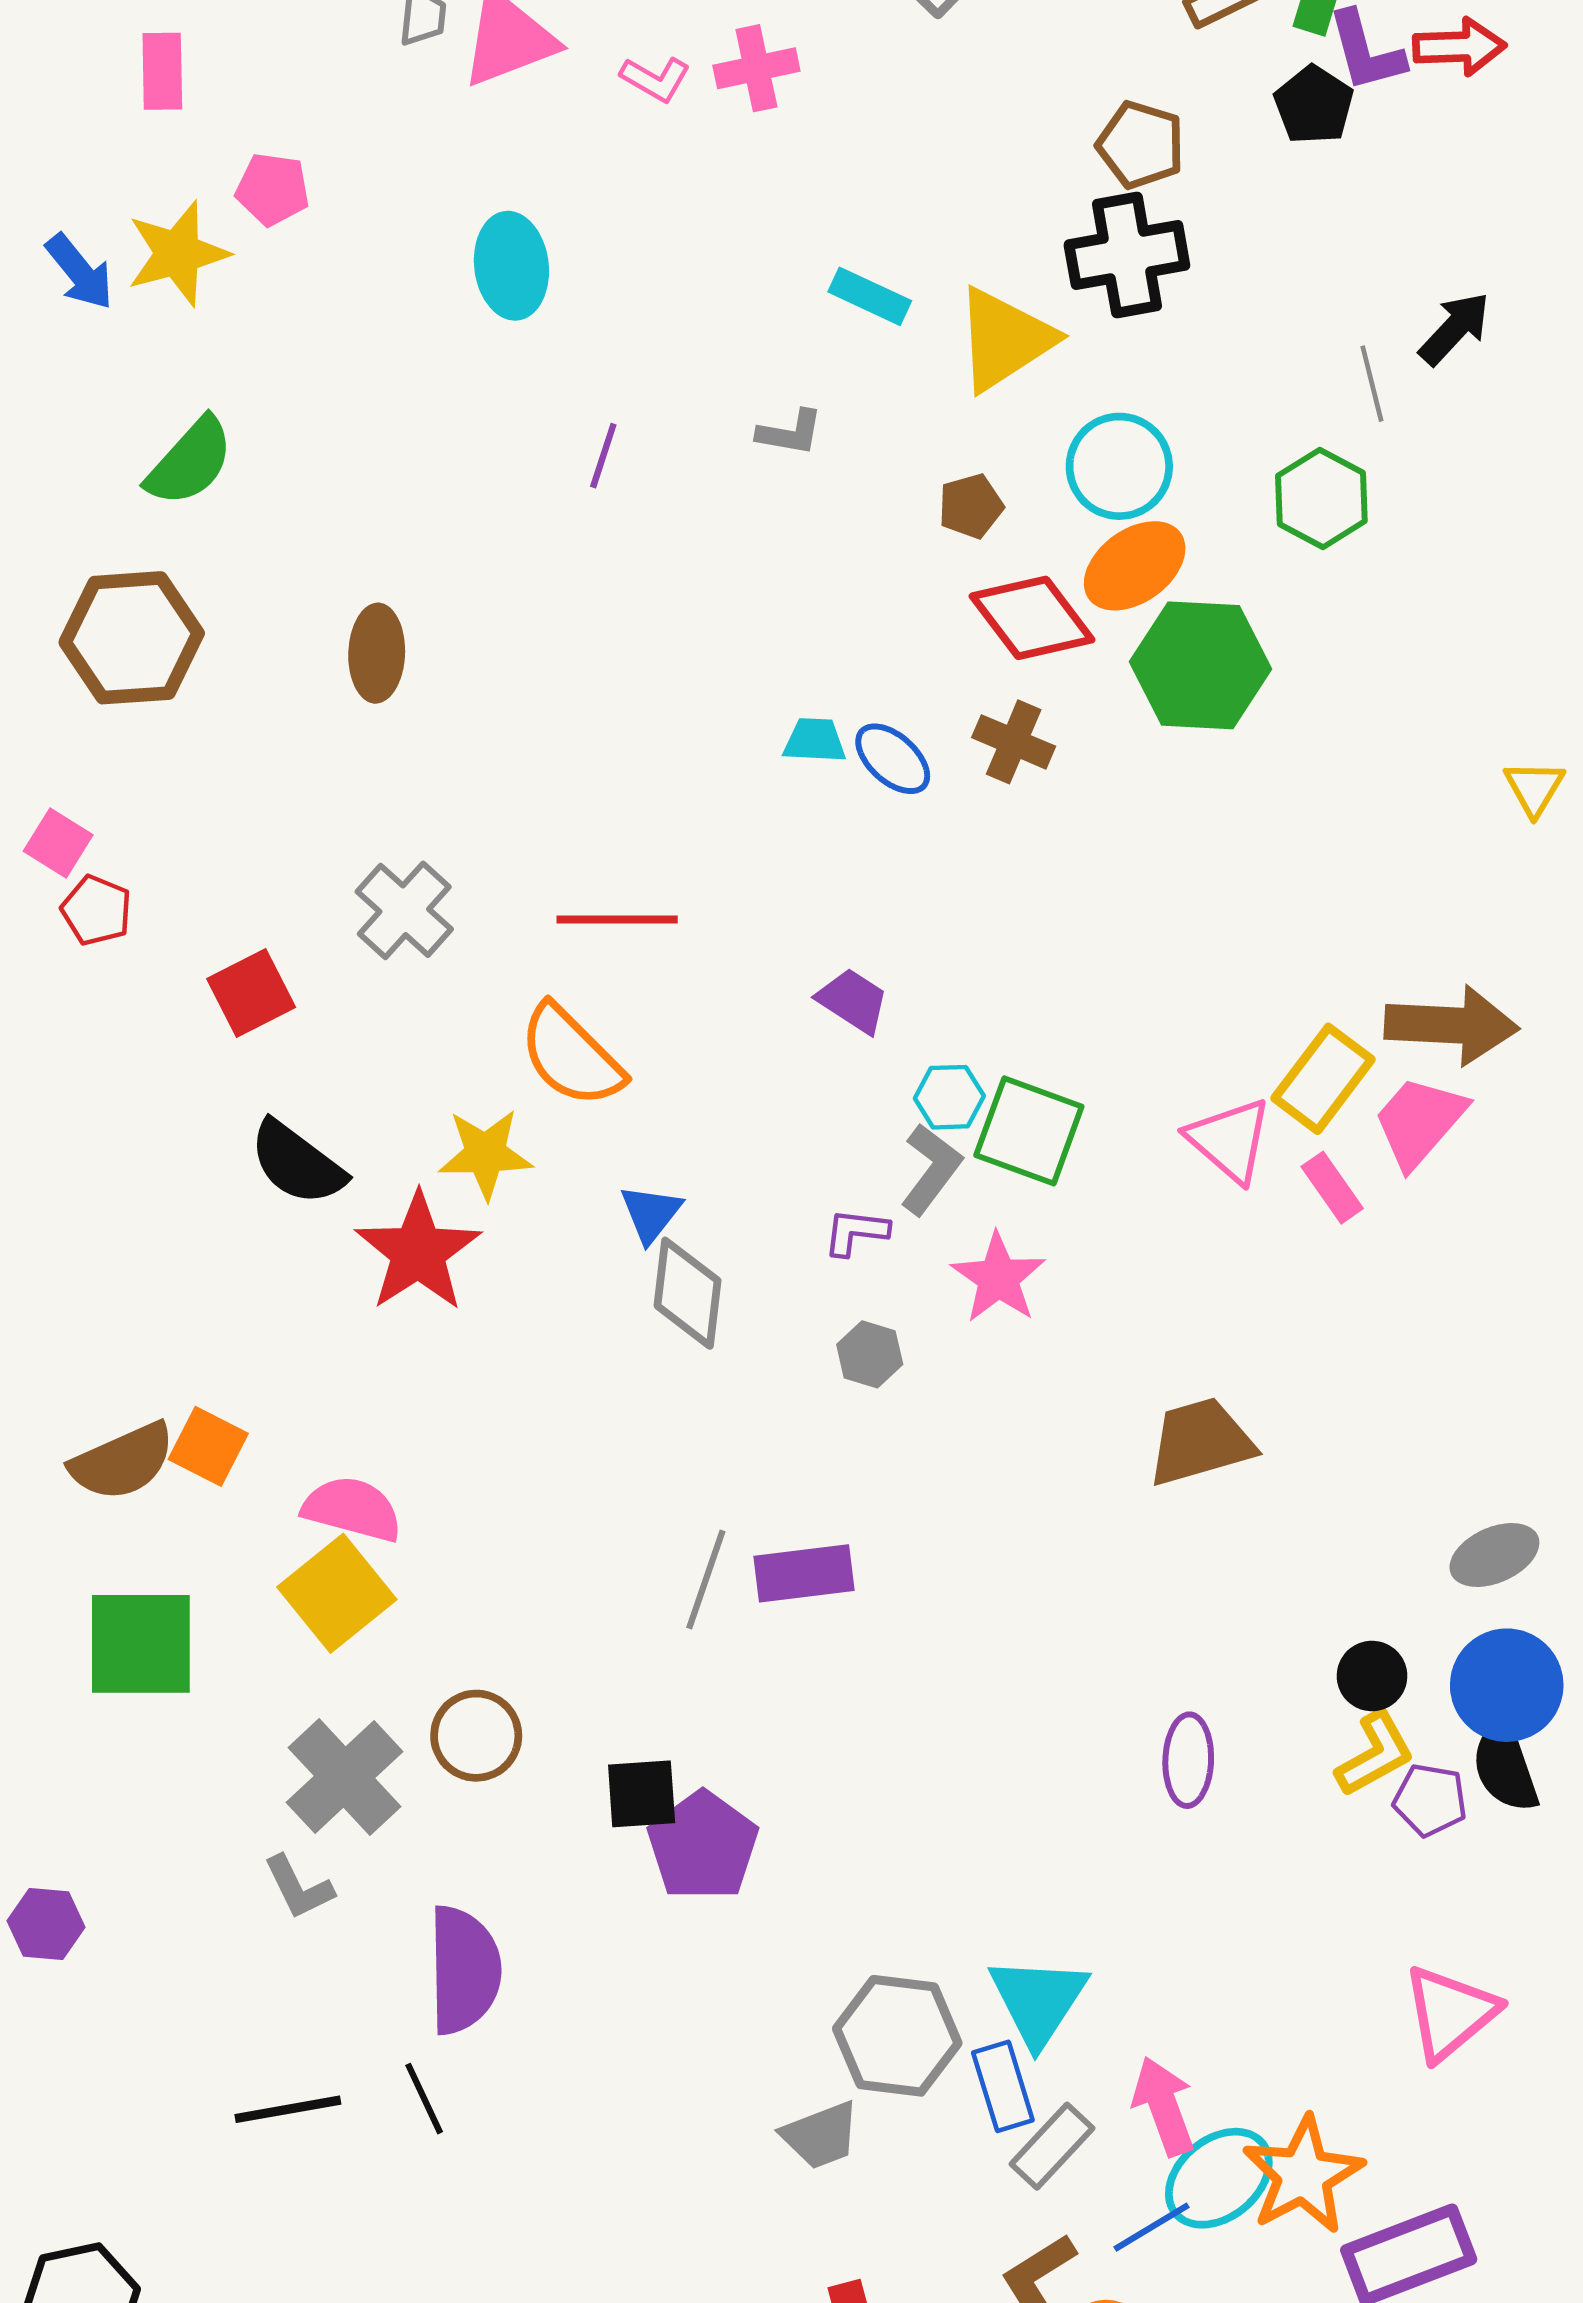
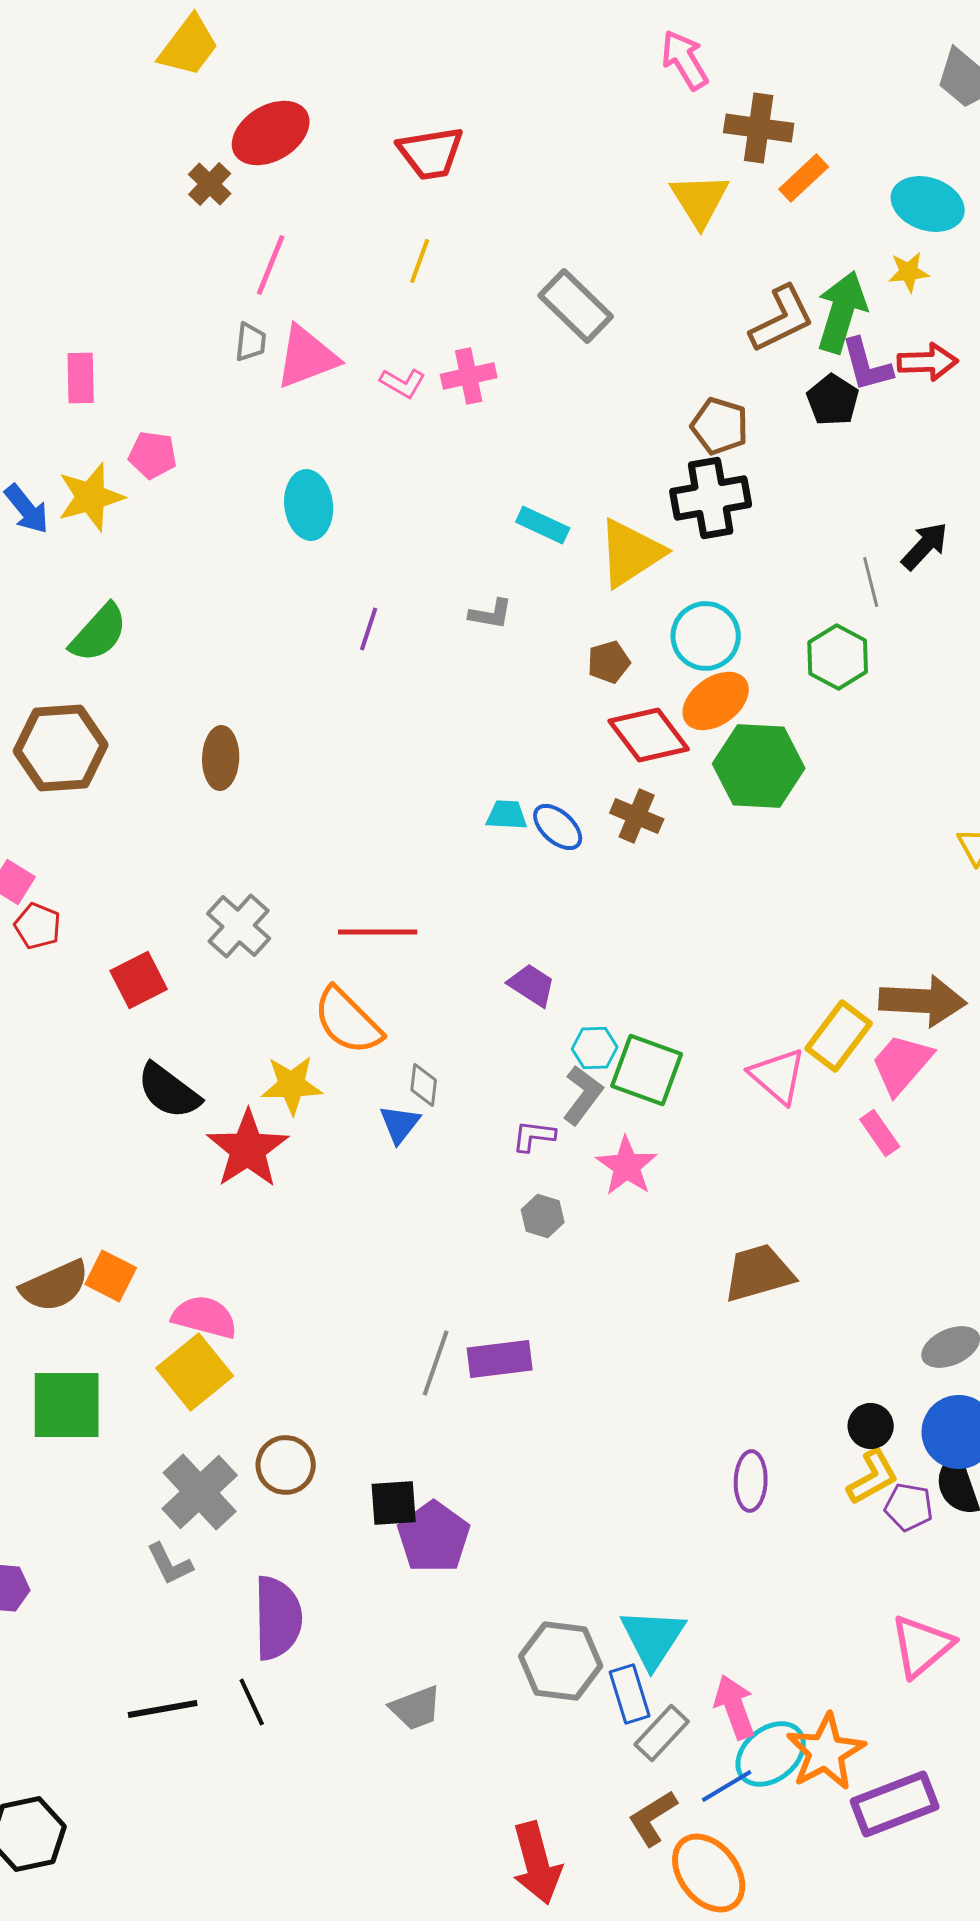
pink rectangle: (1332, 1188) -> (880, 1133), moved
gray diamond: (688, 1293) -> (424, 1085), moved, size x0.6
gray trapezoid: (821, 2135) -> (416, 1708), moved

